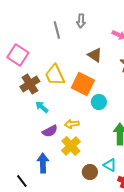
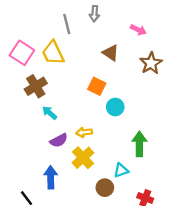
yellow trapezoid: (55, 75) -> (53, 53), moved
orange square: (83, 84) -> (97, 86), size x0.7
cyan triangle: (110, 165) -> (121, 170), moved, turned -48

